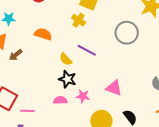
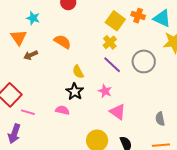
yellow cross: (79, 20) -> (110, 42), moved
purple line: (87, 50) -> (112, 65), moved
pink star: (83, 96) -> (105, 91), moved

